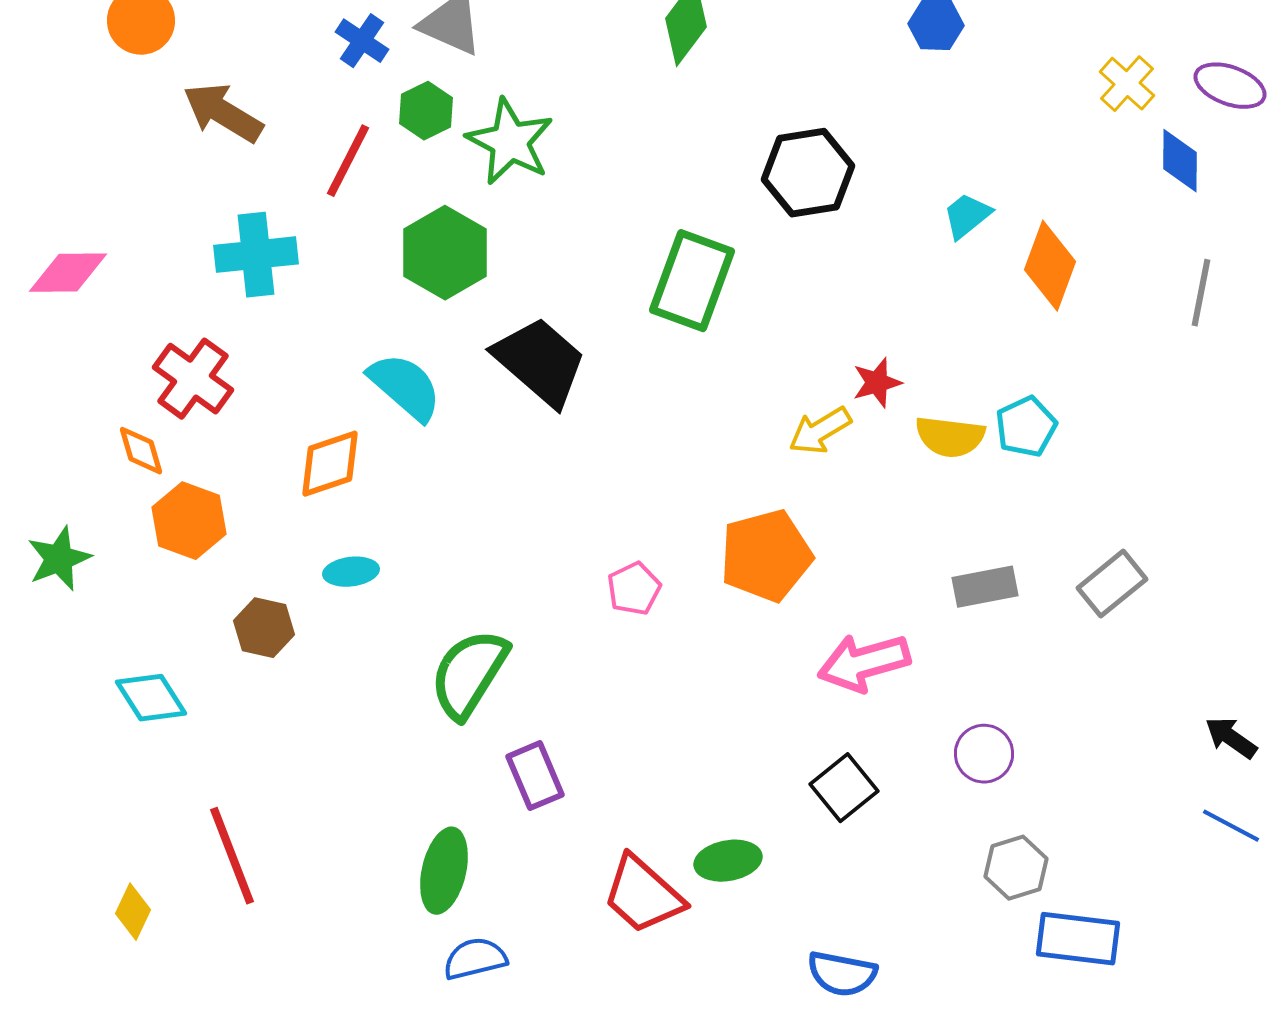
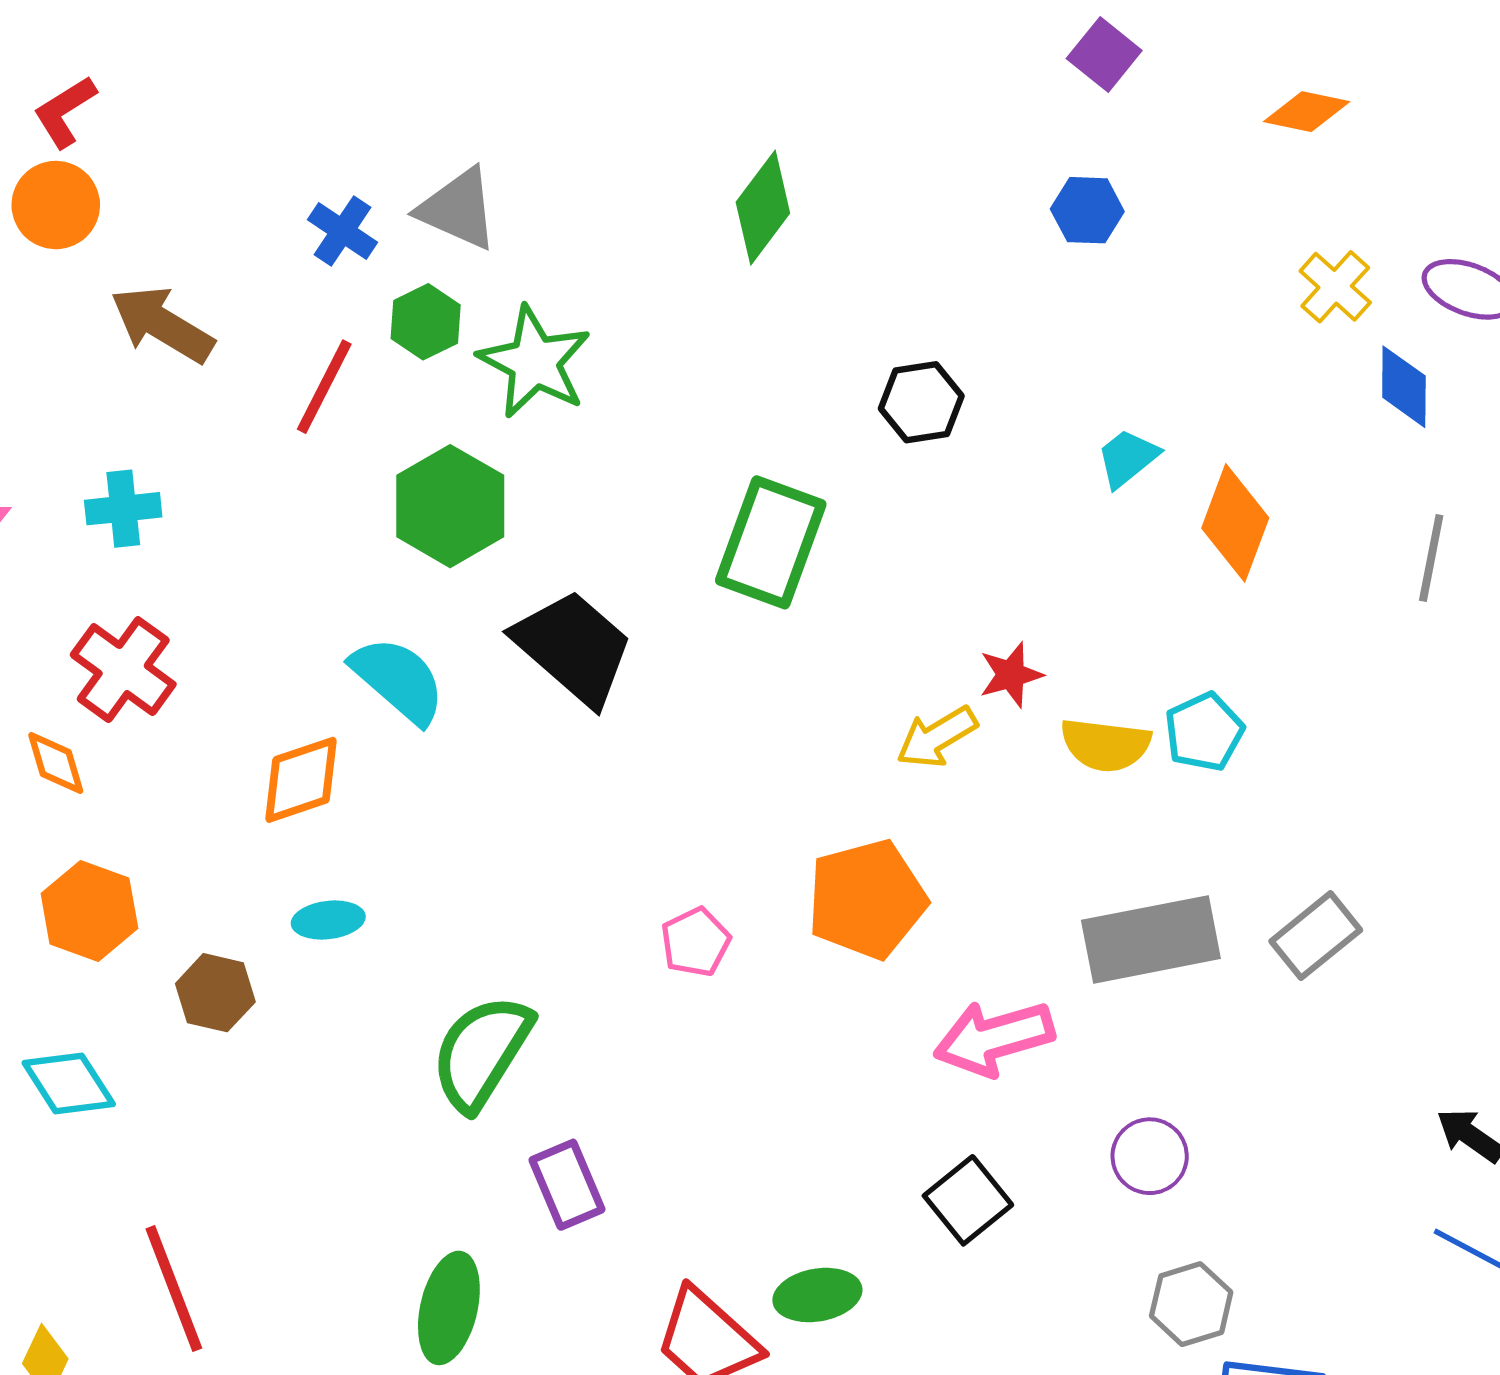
black hexagon: (808, 173) -> (921, 402), size x0.7
cyan cross: (256, 255) -> (123, 509), moved, size x0.7
orange hexagon: (189, 521) -> (89, 911), moved
gray rectangle: (985, 587) -> (1151, 939), size x1.6

